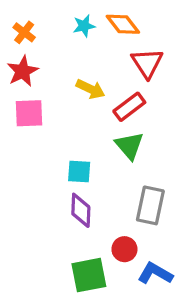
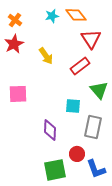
yellow arrow: (90, 89) -> (46, 56), moved, turned 30
pink square: (29, 113) -> (18, 94), moved
green triangle: (129, 146) -> (99, 90), moved
cyan square: (79, 172) -> (73, 106), moved
blue L-shape: (155, 273) -> (96, 169), turned -140

